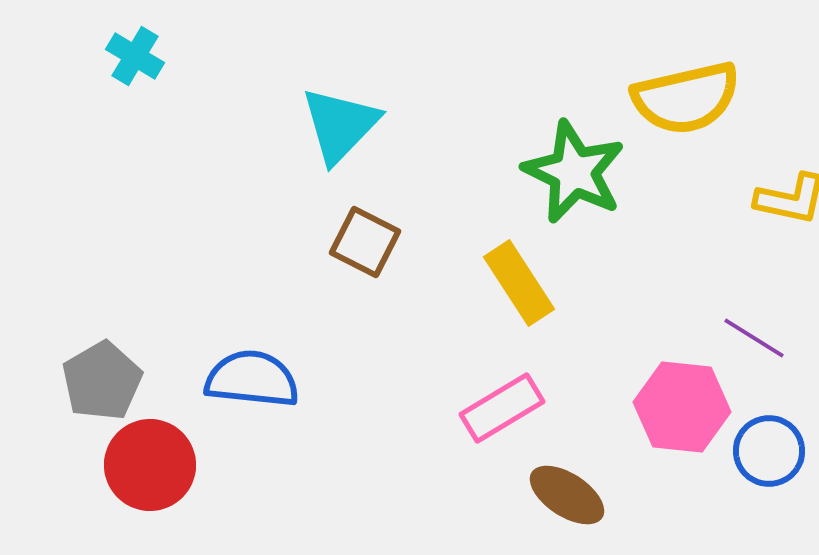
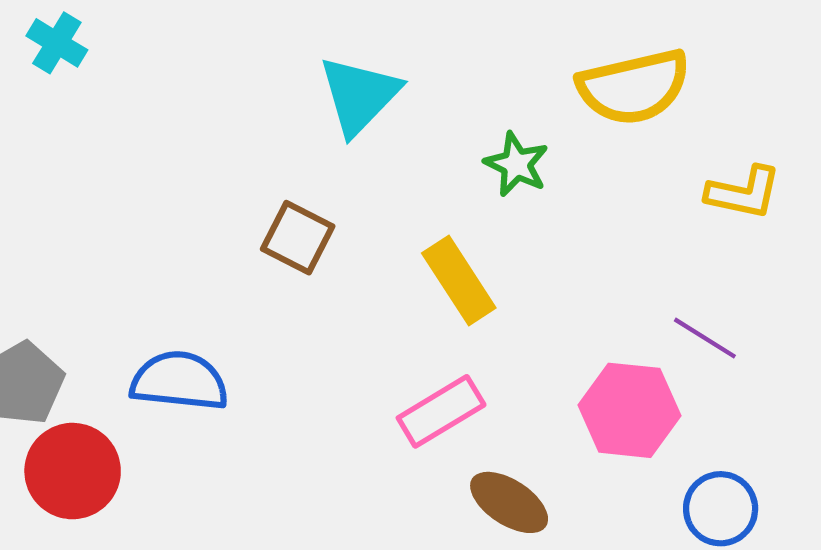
cyan triangle: (340, 125) -> (359, 95), moved
green star: (574, 172) -> (516, 164), size x0.6
blue circle: (769, 451) -> (721, 509), moved

